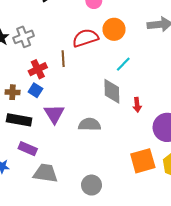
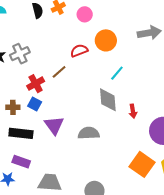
red semicircle: (85, 38) -> (79, 51), size x0.7
brown line: (63, 59) -> (59, 72), turned 56
purple rectangle: (28, 149) -> (21, 162), moved
orange square: (143, 161) -> (142, 164), turned -35

